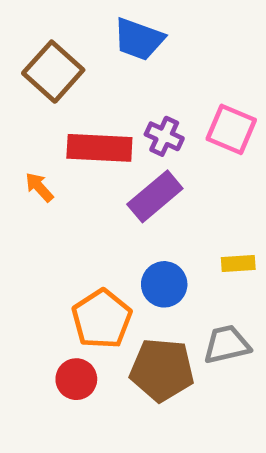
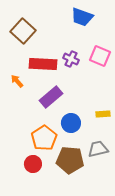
blue trapezoid: (139, 39) -> (82, 17), moved
purple rectangle: (155, 196) -> (51, 97), moved

